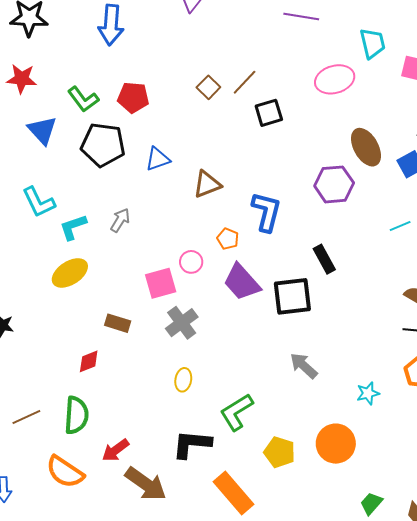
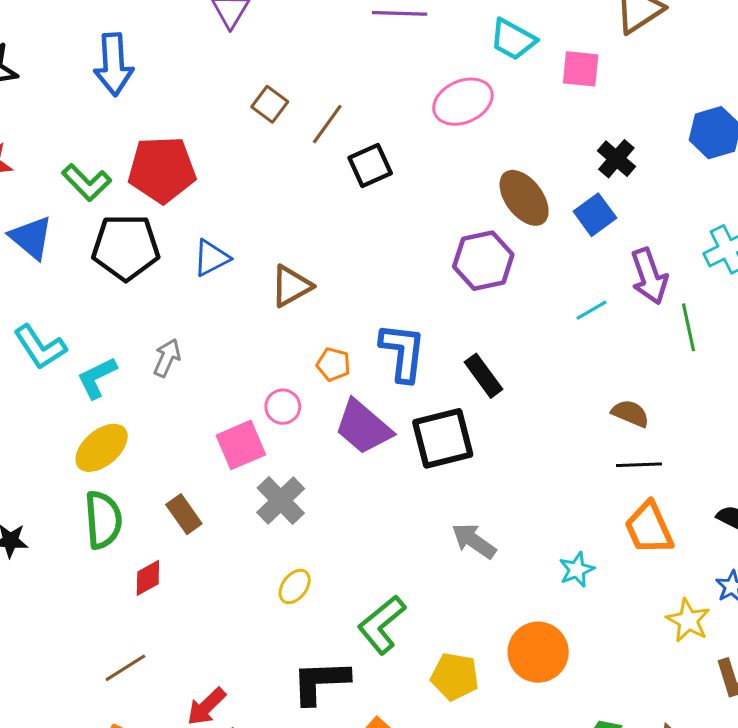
cyan trapezoid: (373, 43) -> (513, 39), turned 140
brown square: (208, 87) -> (270, 104), moved
red pentagon: (133, 97) -> (162, 170), size x1.4
blue L-shape: (266, 212) -> (403, 352), moved
brown rectangle: (118, 323) -> (184, 514), turned 45
yellow ellipse: (183, 380) -> (295, 586), turned 35
green semicircle: (76, 415) -> (103, 520), moved
brown line: (26, 417) -> (125, 668), moved

